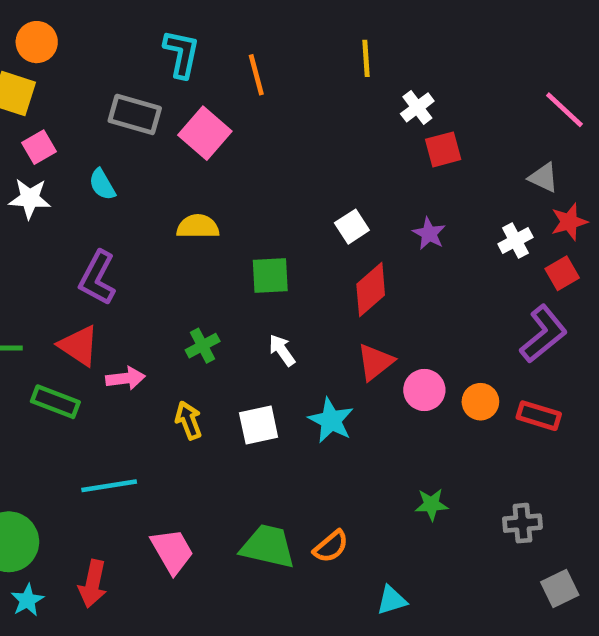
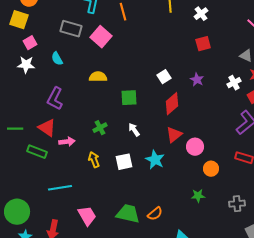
white cross: (417, 107) -> (201, 14), moved
orange circle: (480, 402) -> (211, 169), moved

